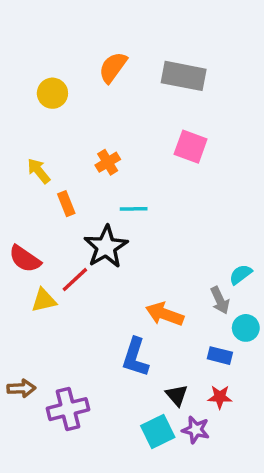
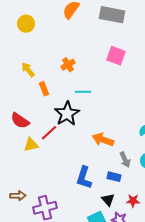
yellow circle: (52, 93) -> (26, 24), moved
gray arrow: (220, 300) -> (125, 160), moved
orange arrow: (165, 314) -> (103, 140), moved
blue rectangle: (220, 356) -> (114, 177), moved

